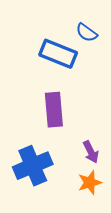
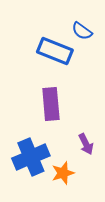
orange star: (90, 183) -> (63, 173), moved

